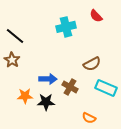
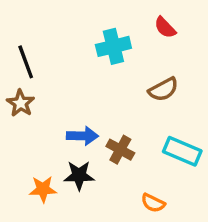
black line: (15, 36) -> (26, 62), turned 30
brown semicircle: (92, 64) -> (163, 89), moved
orange star: (25, 96) -> (43, 189), moved

